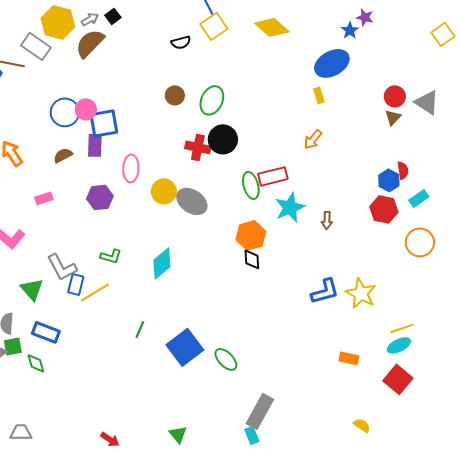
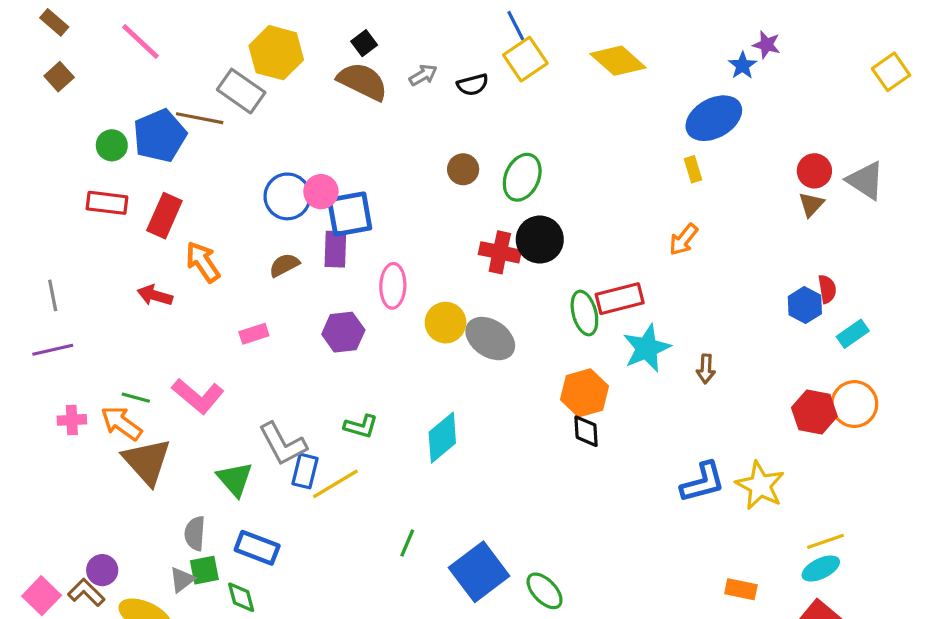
gray arrow: (90, 19) -> (423, 75), moved
brown semicircle: (90, 43) -> (362, 81), moved, turned 72
red hexagon: (384, 209) -> (814, 412), moved

